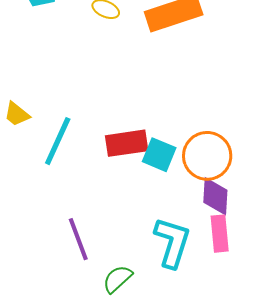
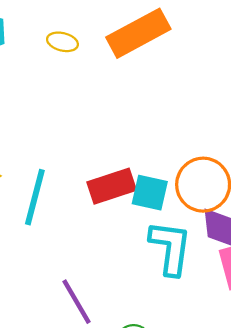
cyan L-shape: (172, 242) -> (170, 248), moved

